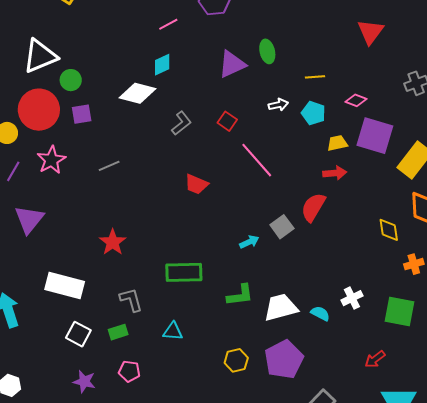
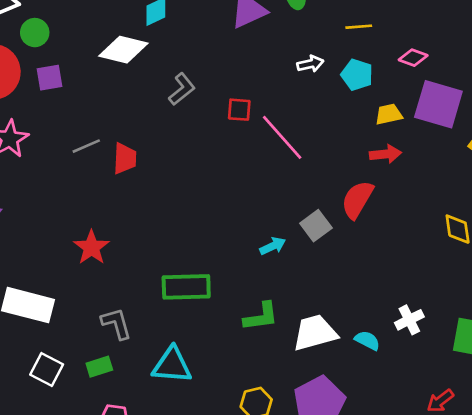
red square: (227, 121) -> (239, 110), moved, turned -30
red trapezoid: (196, 184) -> (125, 158), moved, turned -110
cyan triangle: (173, 331) -> (172, 365), size x1.5

